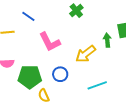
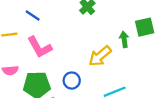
pink L-shape: (50, 42) -> (40, 47), moved

